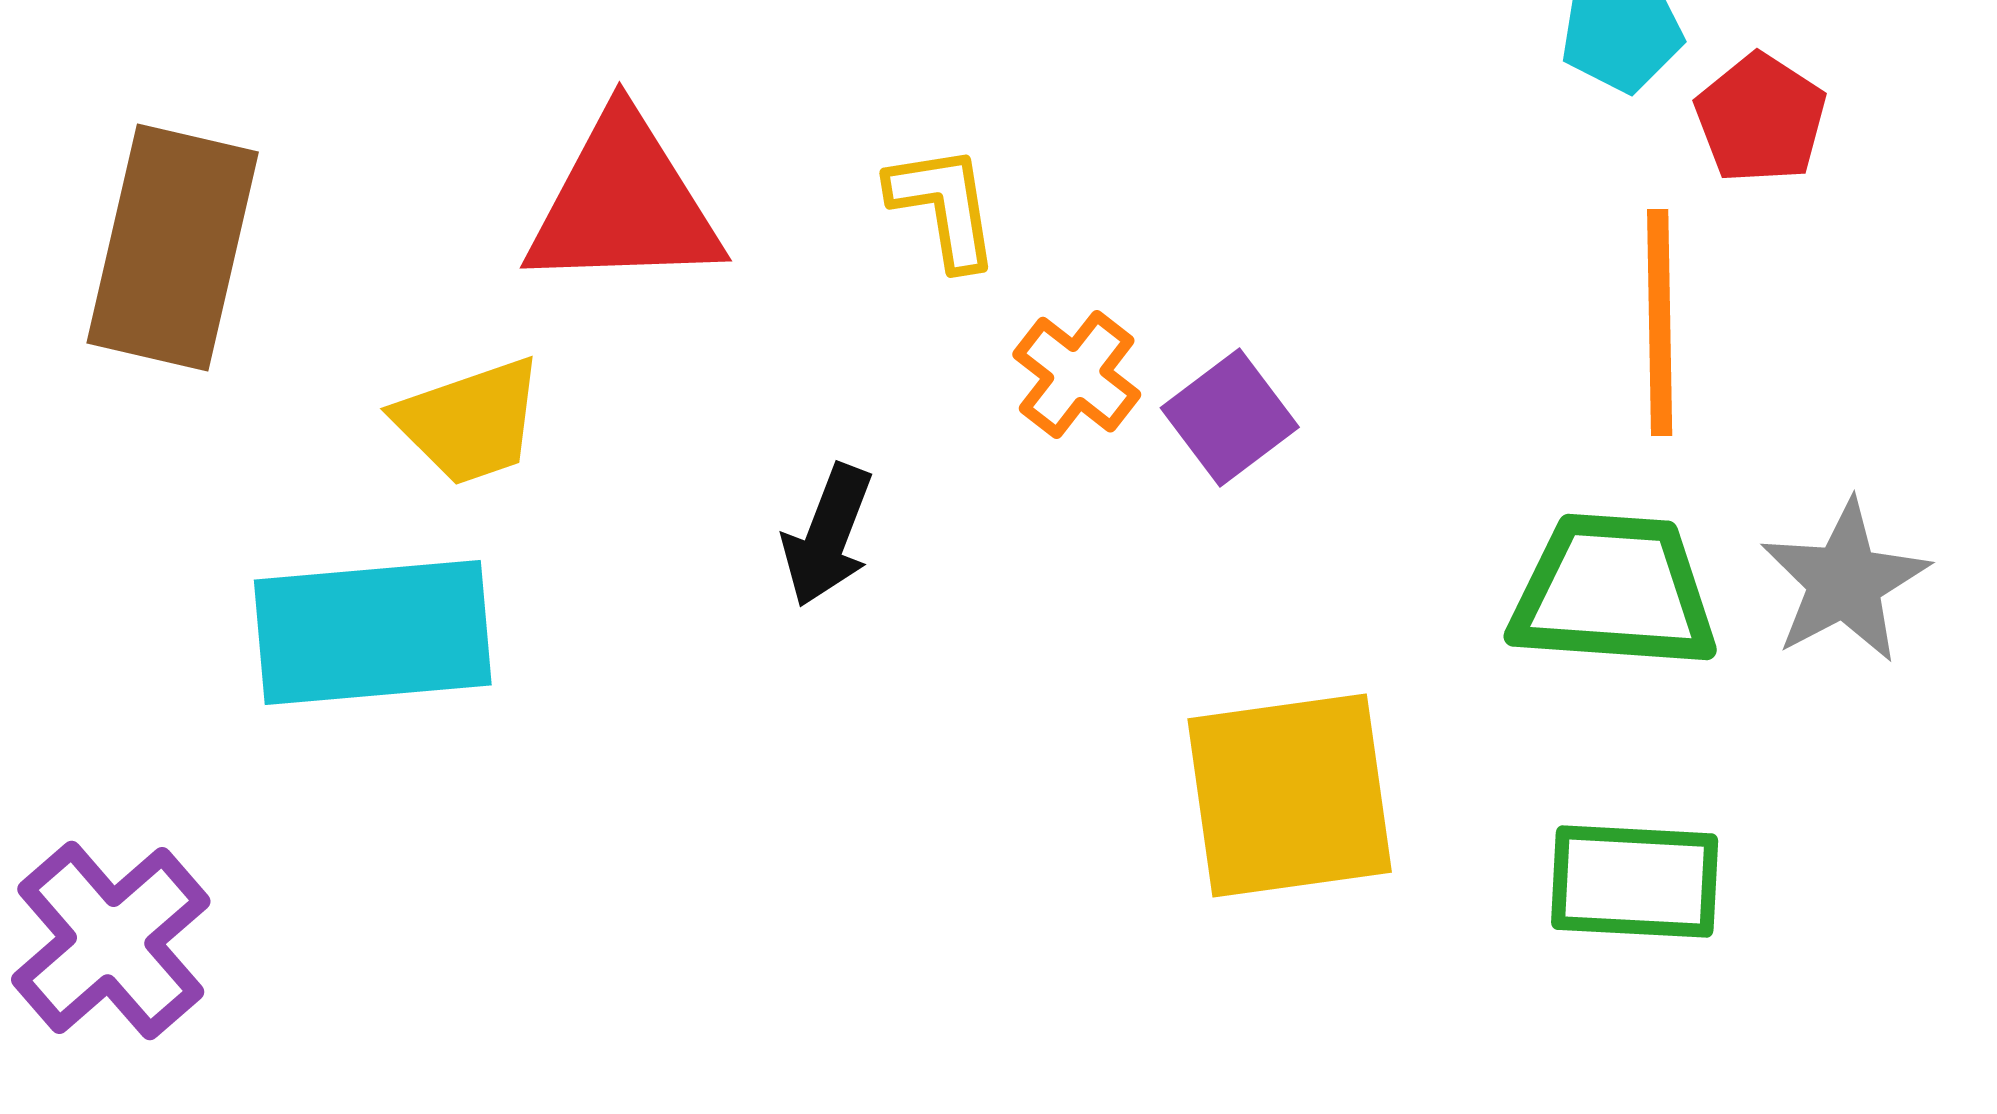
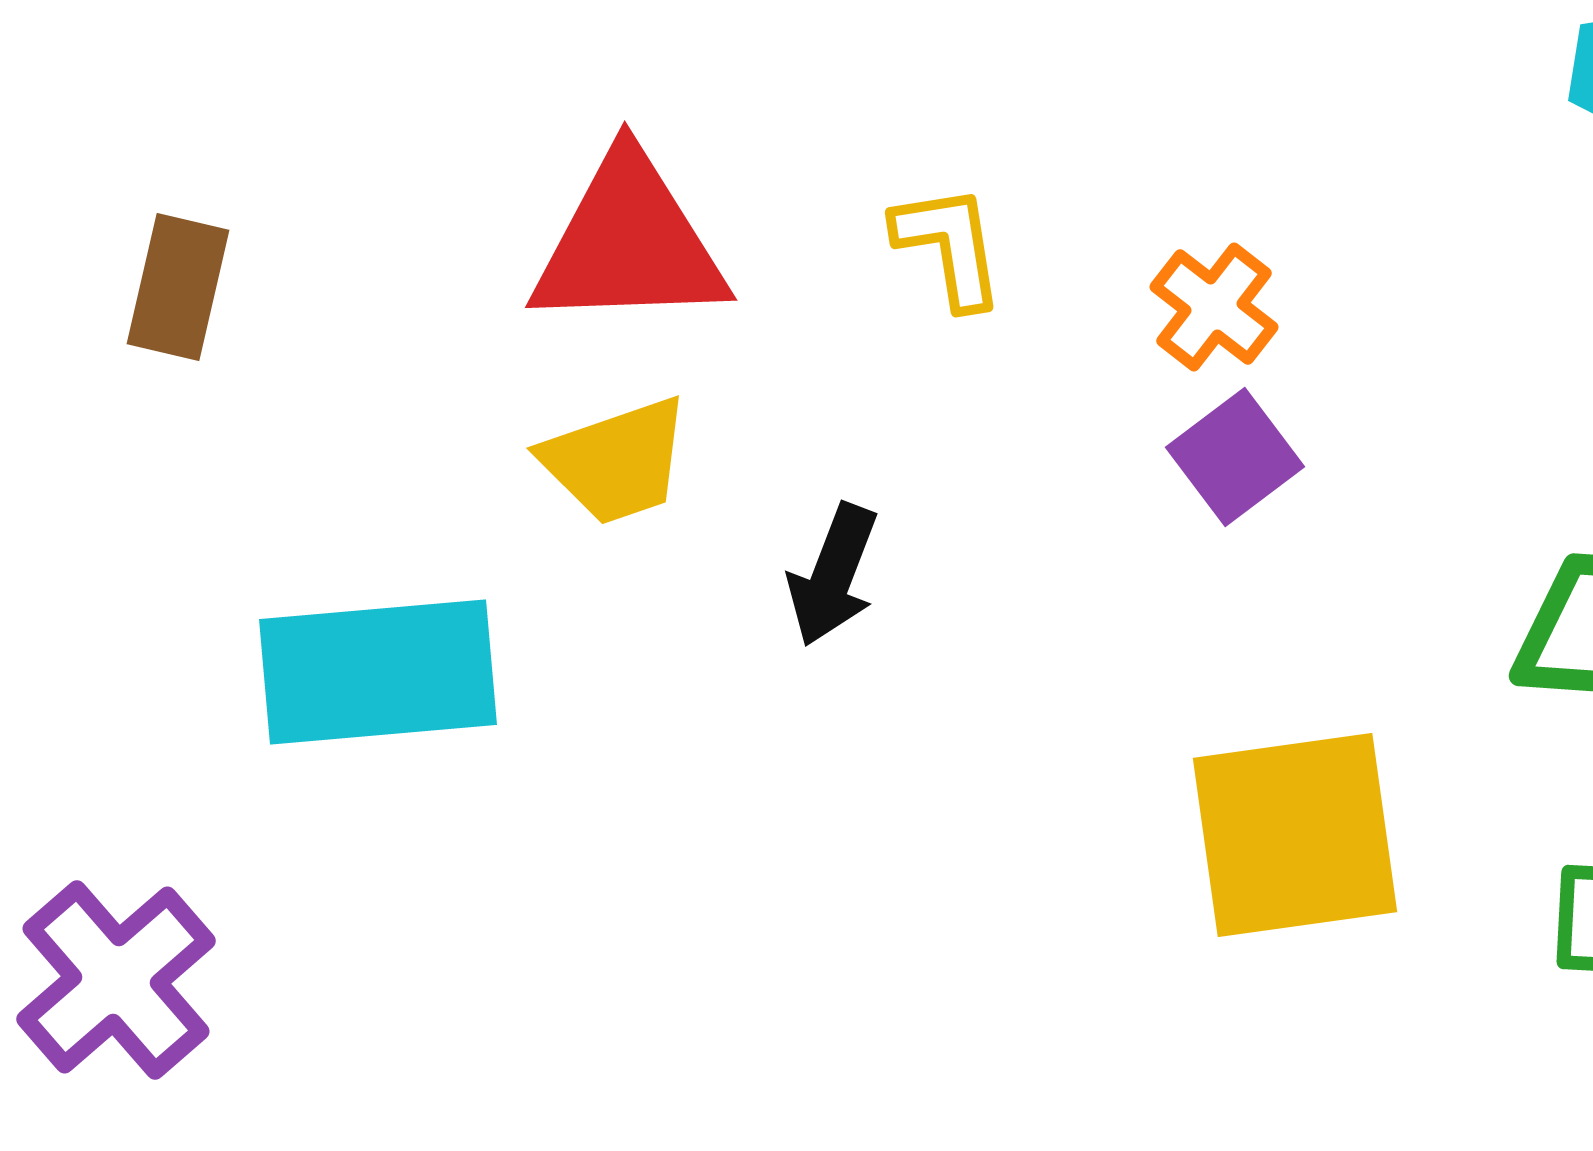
brown rectangle: (173, 248) -> (178, 287), size x0.6
orange cross: (1077, 375) -> (1214, 307), moved
yellow trapezoid: (470, 422) -> (616, 461), moved

